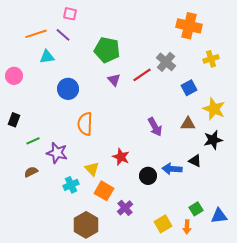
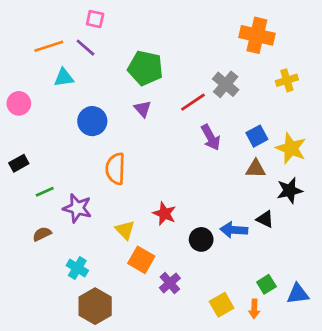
purple triangle: (114, 80) -> (143, 109), moved
blue square: (189, 88) -> (257, 136), moved
black rectangle: (14, 120) -> (19, 163), turned 40
purple arrow: (155, 127) -> (211, 137), moved
cyan cross: (71, 185) -> (77, 268), moved, turned -35
brown hexagon: (86, 225) -> (95, 306), moved

